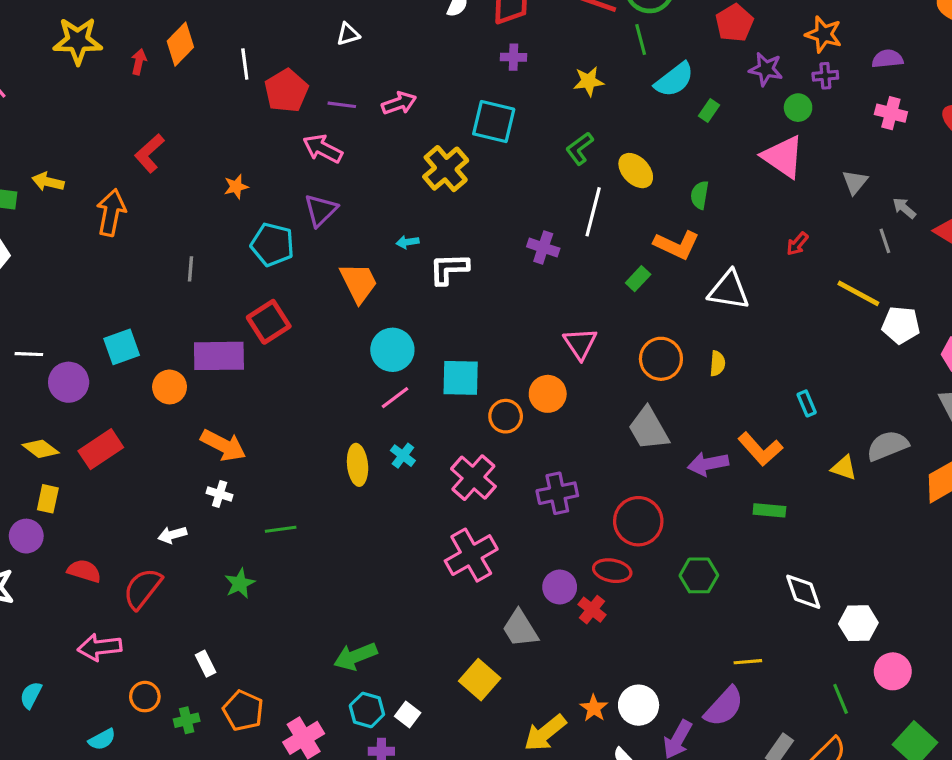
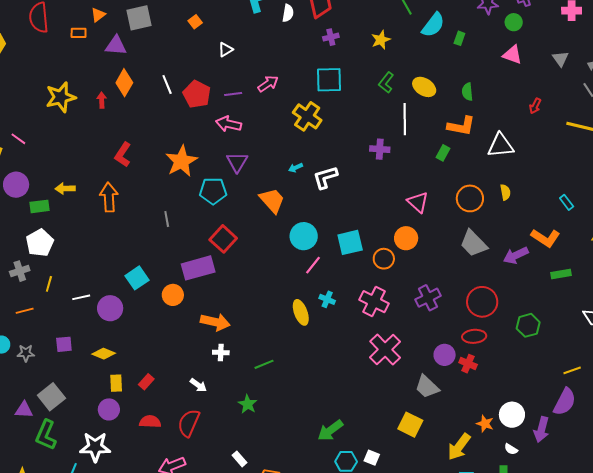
pink triangle: (783, 157) -> (512, 55), size x0.7
orange star: (236, 187) -> (181, 161), size x2.0
red rectangle: (101, 449) -> (146, 382), moved, size x0.6
white arrow: (172, 535) -> (198, 385), turned -114

